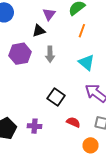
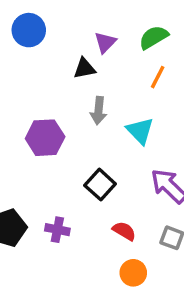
purple hexagon: (20, 54) -> (45, 138), moved
cyan triangle: (86, 62) -> (140, 131), moved
orange circle: (90, 145) -> (133, 273), moved

